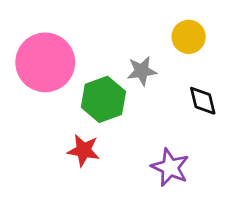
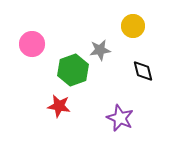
pink circle: (45, 62) -> (32, 44), size x0.6

